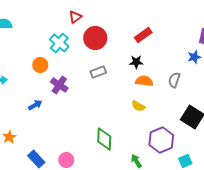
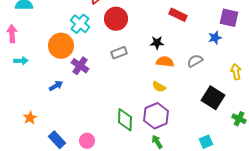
red rectangle: (143, 35) -> (178, 15), moved, turned 60
orange circle: (40, 65) -> (61, 46), size x1.6
gray semicircle: (174, 80) -> (195, 61), turned 42
purple hexagon: (161, 140) -> (156, 116), moved

